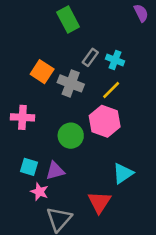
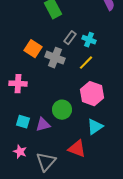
pink hexagon: (105, 121) -> (92, 94), moved
green circle: (71, 136) -> (62, 110), moved
pink star: (39, 192) -> (20, 152), moved
red triangle: (99, 202) -> (77, 149), turned -42

